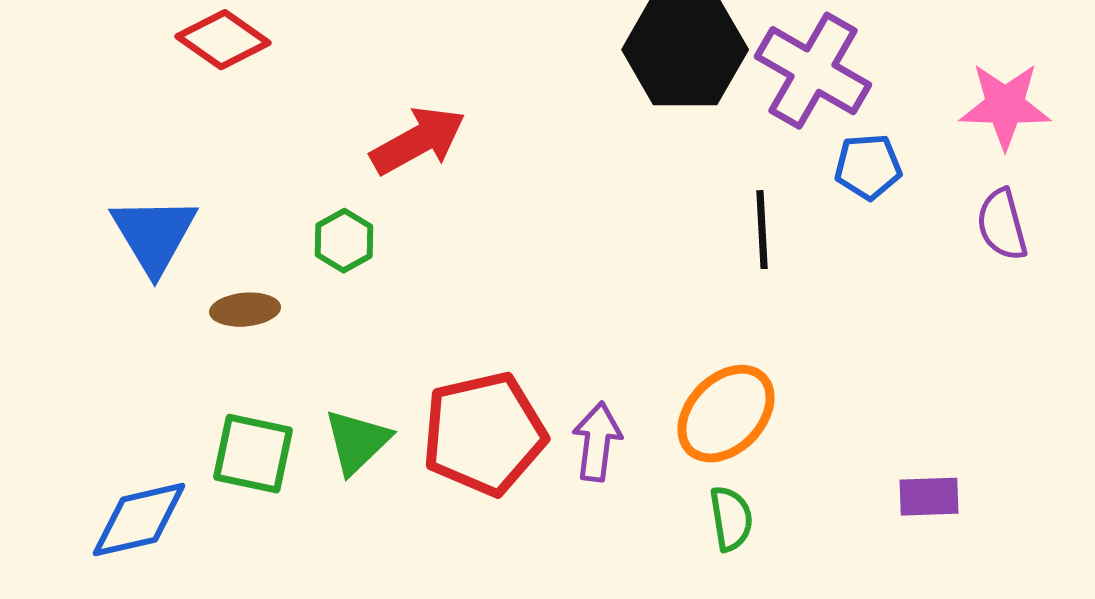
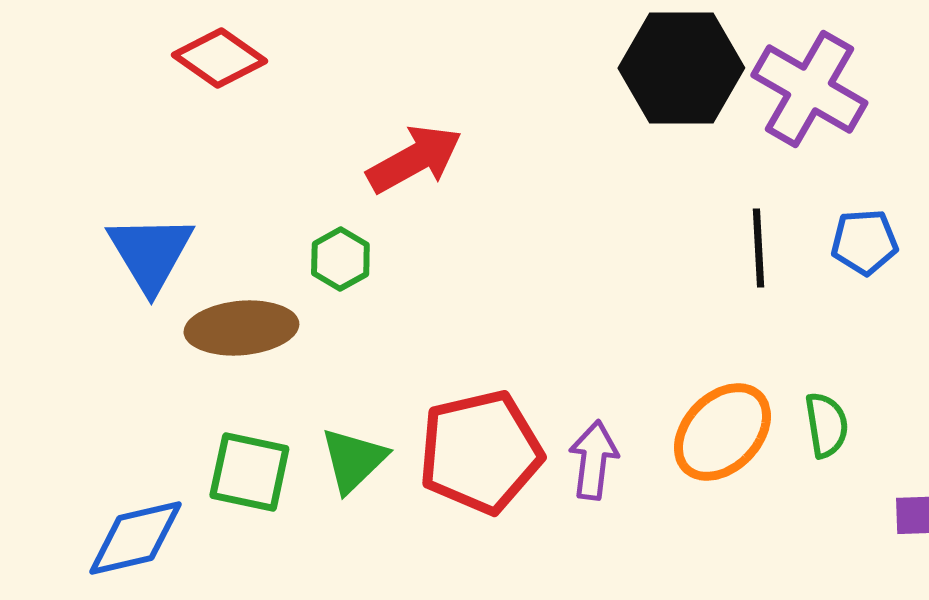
blue pentagon: (868, 167) -> (864, 242), moved
brown ellipse: (245, 310) -> (241, 328), size x1.6
green semicircle: (731, 519) -> (826, 425), moved

